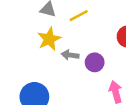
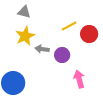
yellow line: (79, 16) -> (69, 26), moved

